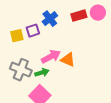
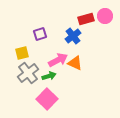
blue cross: (50, 19) -> (73, 36), moved
yellow square: (17, 36) -> (22, 53), moved
gray cross: (21, 70) -> (28, 73), turned 30

